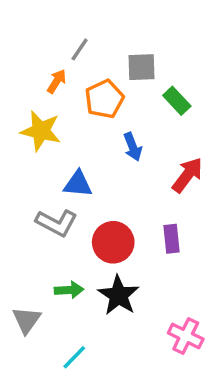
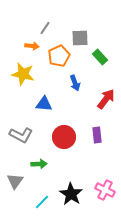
orange arrow: (57, 81) -> (32, 46), turned 64
gray L-shape: (57, 223) -> (21, 135), moved
black star: (118, 295) -> (71, 194), moved

